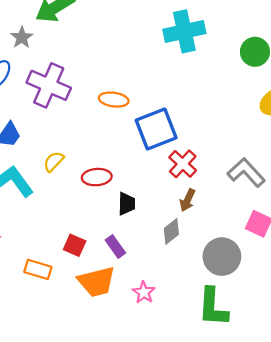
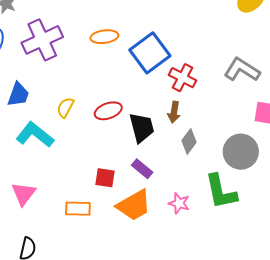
purple cross: (49, 85) -> (42, 40), turned -33
brown arrow: (187, 200) -> (174, 112), moved
black trapezoid: (127, 204) -> (142, 128), size x1.4
green L-shape: (213, 307) -> (221, 192), moved

